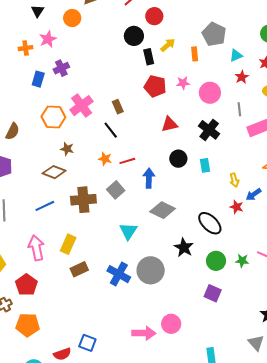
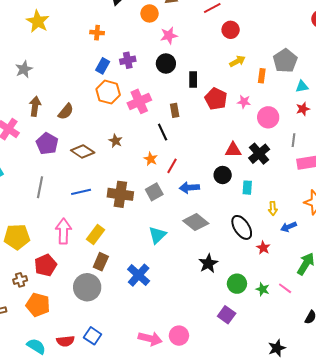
black circle: (134, 36) -> (166, 64), moved
pink star: (48, 39) -> (169, 35), moved
black rectangle: (149, 57) -> (193, 79), moved
orange hexagon: (53, 117) -> (108, 92), moved
red triangle: (169, 124) -> (233, 150), moved
red line: (127, 161) -> (172, 166), turned -56
brown diamond: (54, 172) -> (83, 152), moved
blue arrow: (149, 178) -> (189, 188), turned -108
red star: (237, 207) -> (263, 248), moved
black ellipse: (210, 223) -> (242, 227), moved
brown rectangle: (79, 269) -> (101, 262), turned -54
gray circle: (151, 270) -> (87, 287), moved

